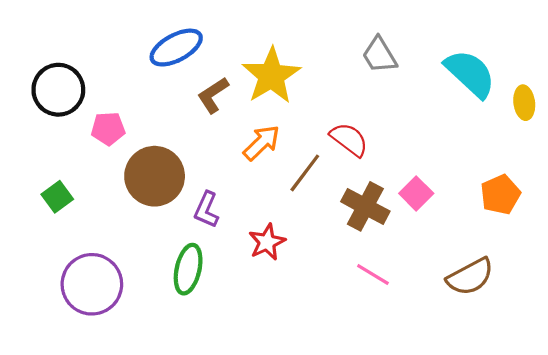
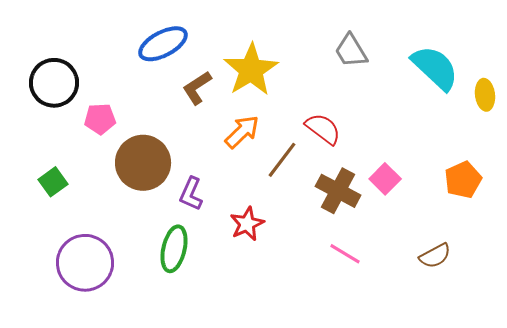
brown semicircle: (470, 277) -> (435, 256), size x0.7

